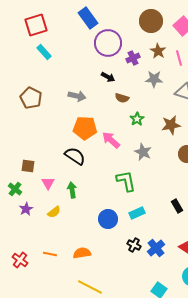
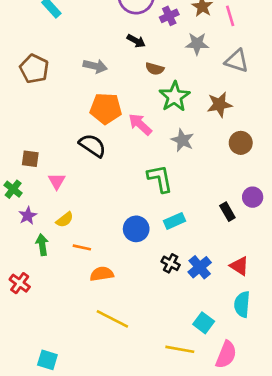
green star: (137, 119) -> (175, 97), size x1.6
green arrow: (72, 190) -> (42, 245), moved
orange line: (50, 254) -> (82, 247), moved

